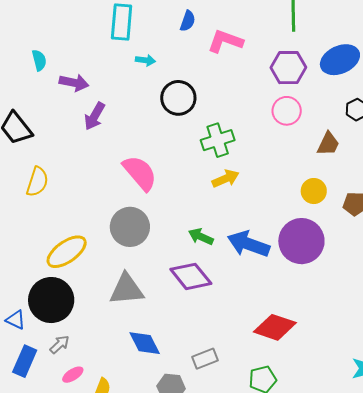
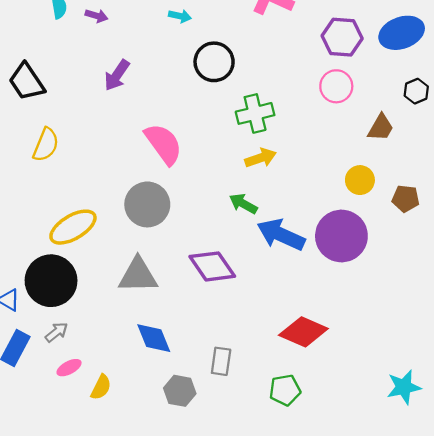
purple arrow: (74, 83) -> (97, 16), moved, size x0.7
green arrow: (201, 237) -> (243, 204), moved
gray rectangle: (205, 359) -> (221, 361), turned -65

